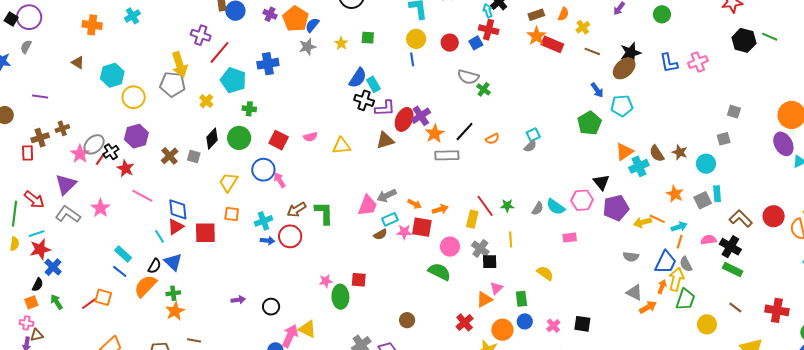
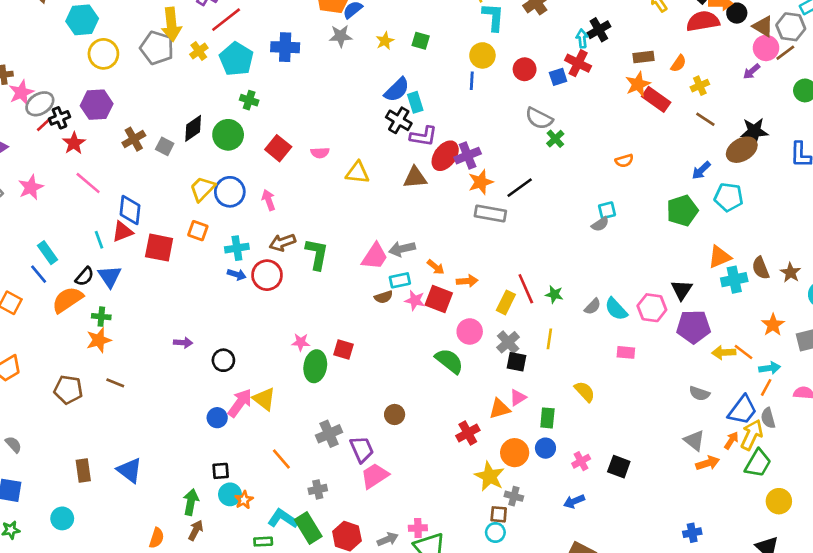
blue arrow: (597, 90) -> (701, 170), turned 70
yellow cross: (206, 101) -> (199, 51), moved
orange semicircle: (492, 139) -> (624, 161), moved
pink star: (80, 154) -> (21, 93), moved
blue circle: (263, 170) -> (230, 192), moved

